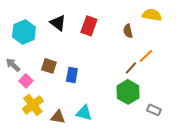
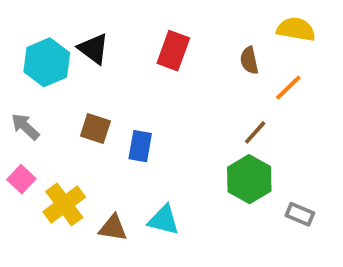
black triangle: (58, 23) -> (93, 49), moved
orange line: (146, 56) -> (288, 88), moved
pink square: (26, 81) -> (21, 179), moved

